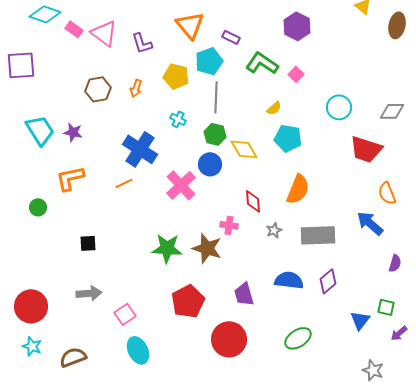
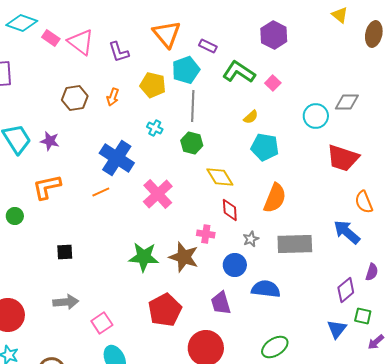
gray diamond: (392, 111) -> (347, 102), moved
yellow diamond: (244, 149) -> (220, 177), moved
blue circle: (210, 164) -> (235, 265), moved
purple diamond: (328, 281) -> (346, 290), moved

